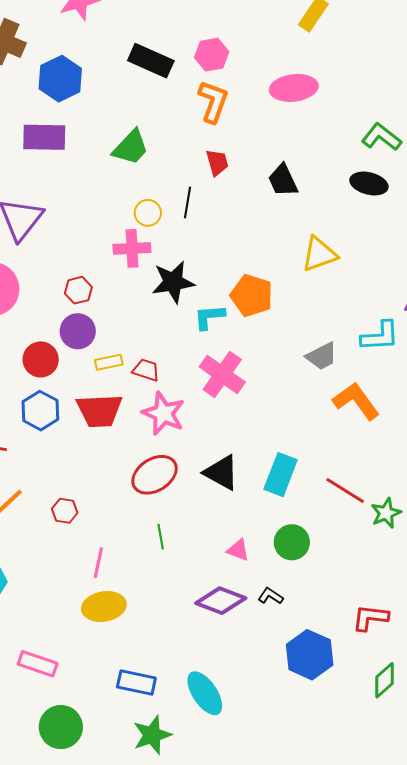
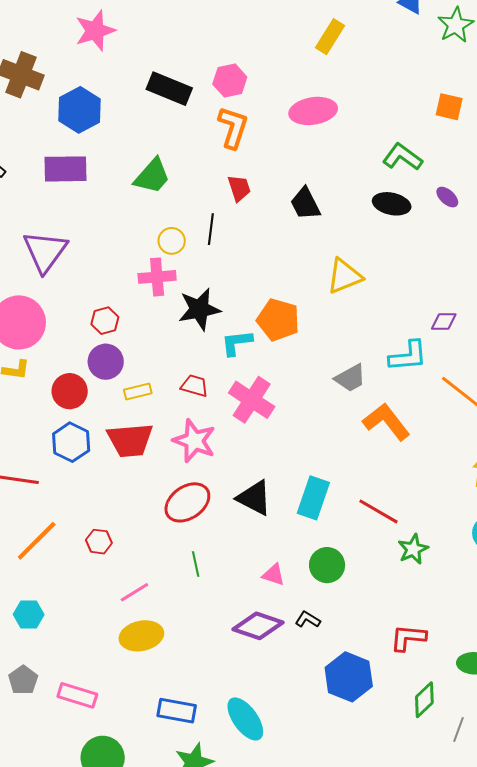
red trapezoid: (146, 370) -> (195, 386), moved
green star: (386, 513) -> (413, 549), moved
pink line: (98, 563) -> (134, 592), turned 48

